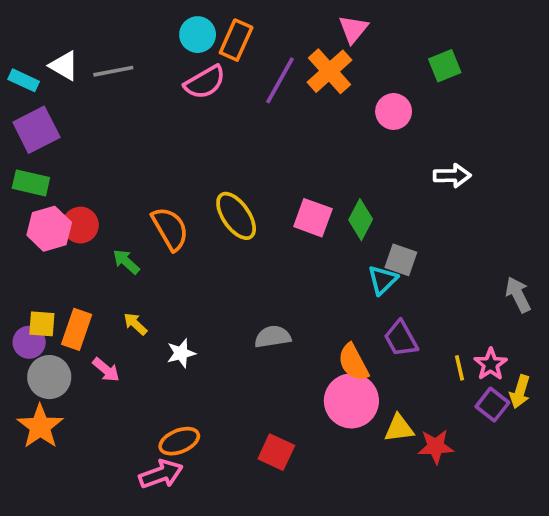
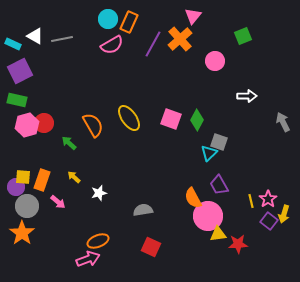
gray arrow: (518, 295) -> (283, 122), moved
gray semicircle: (273, 337) -> (143, 210), moved
pink circle: (351, 401) -> (208, 216), moved

